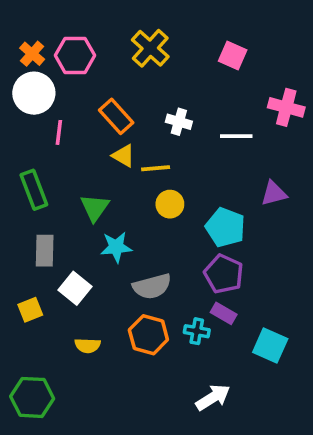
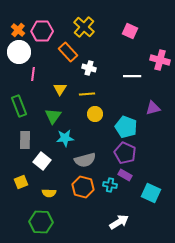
orange rectangle: (116, 116) -> (68, 52), moved
white cross: (179, 122) -> (89, 68), moved
yellow triangle: (123, 156) -> (60, 89), moved, turned 32
yellow square: (30, 310) -> (21, 182), moved
green hexagon: (32, 397) -> (41, 222), moved

